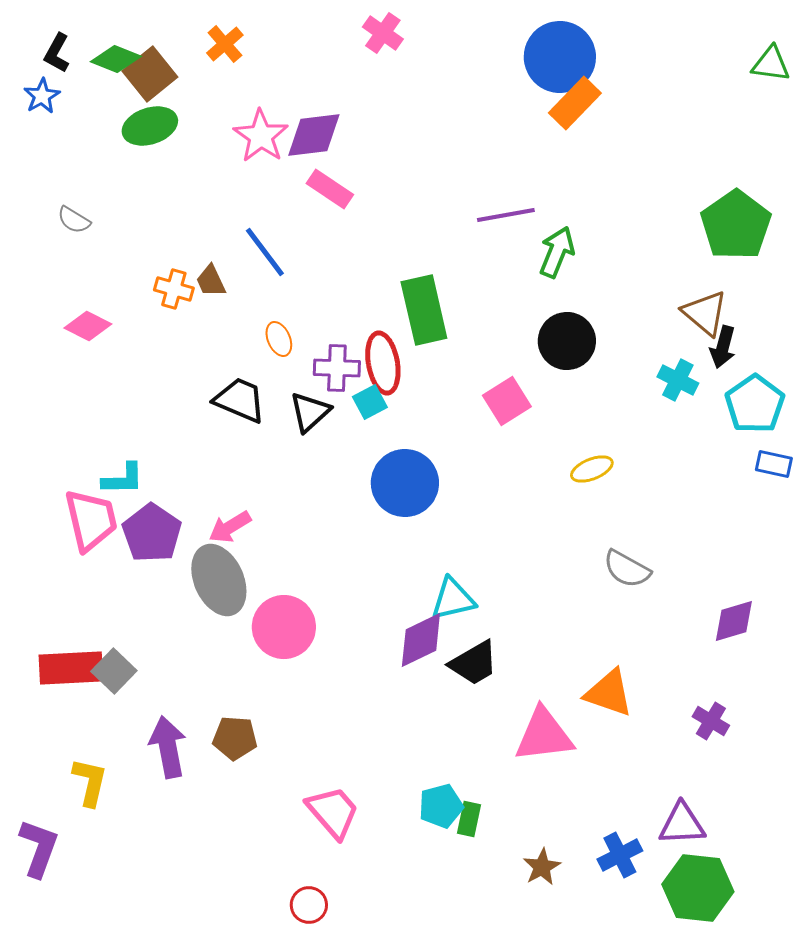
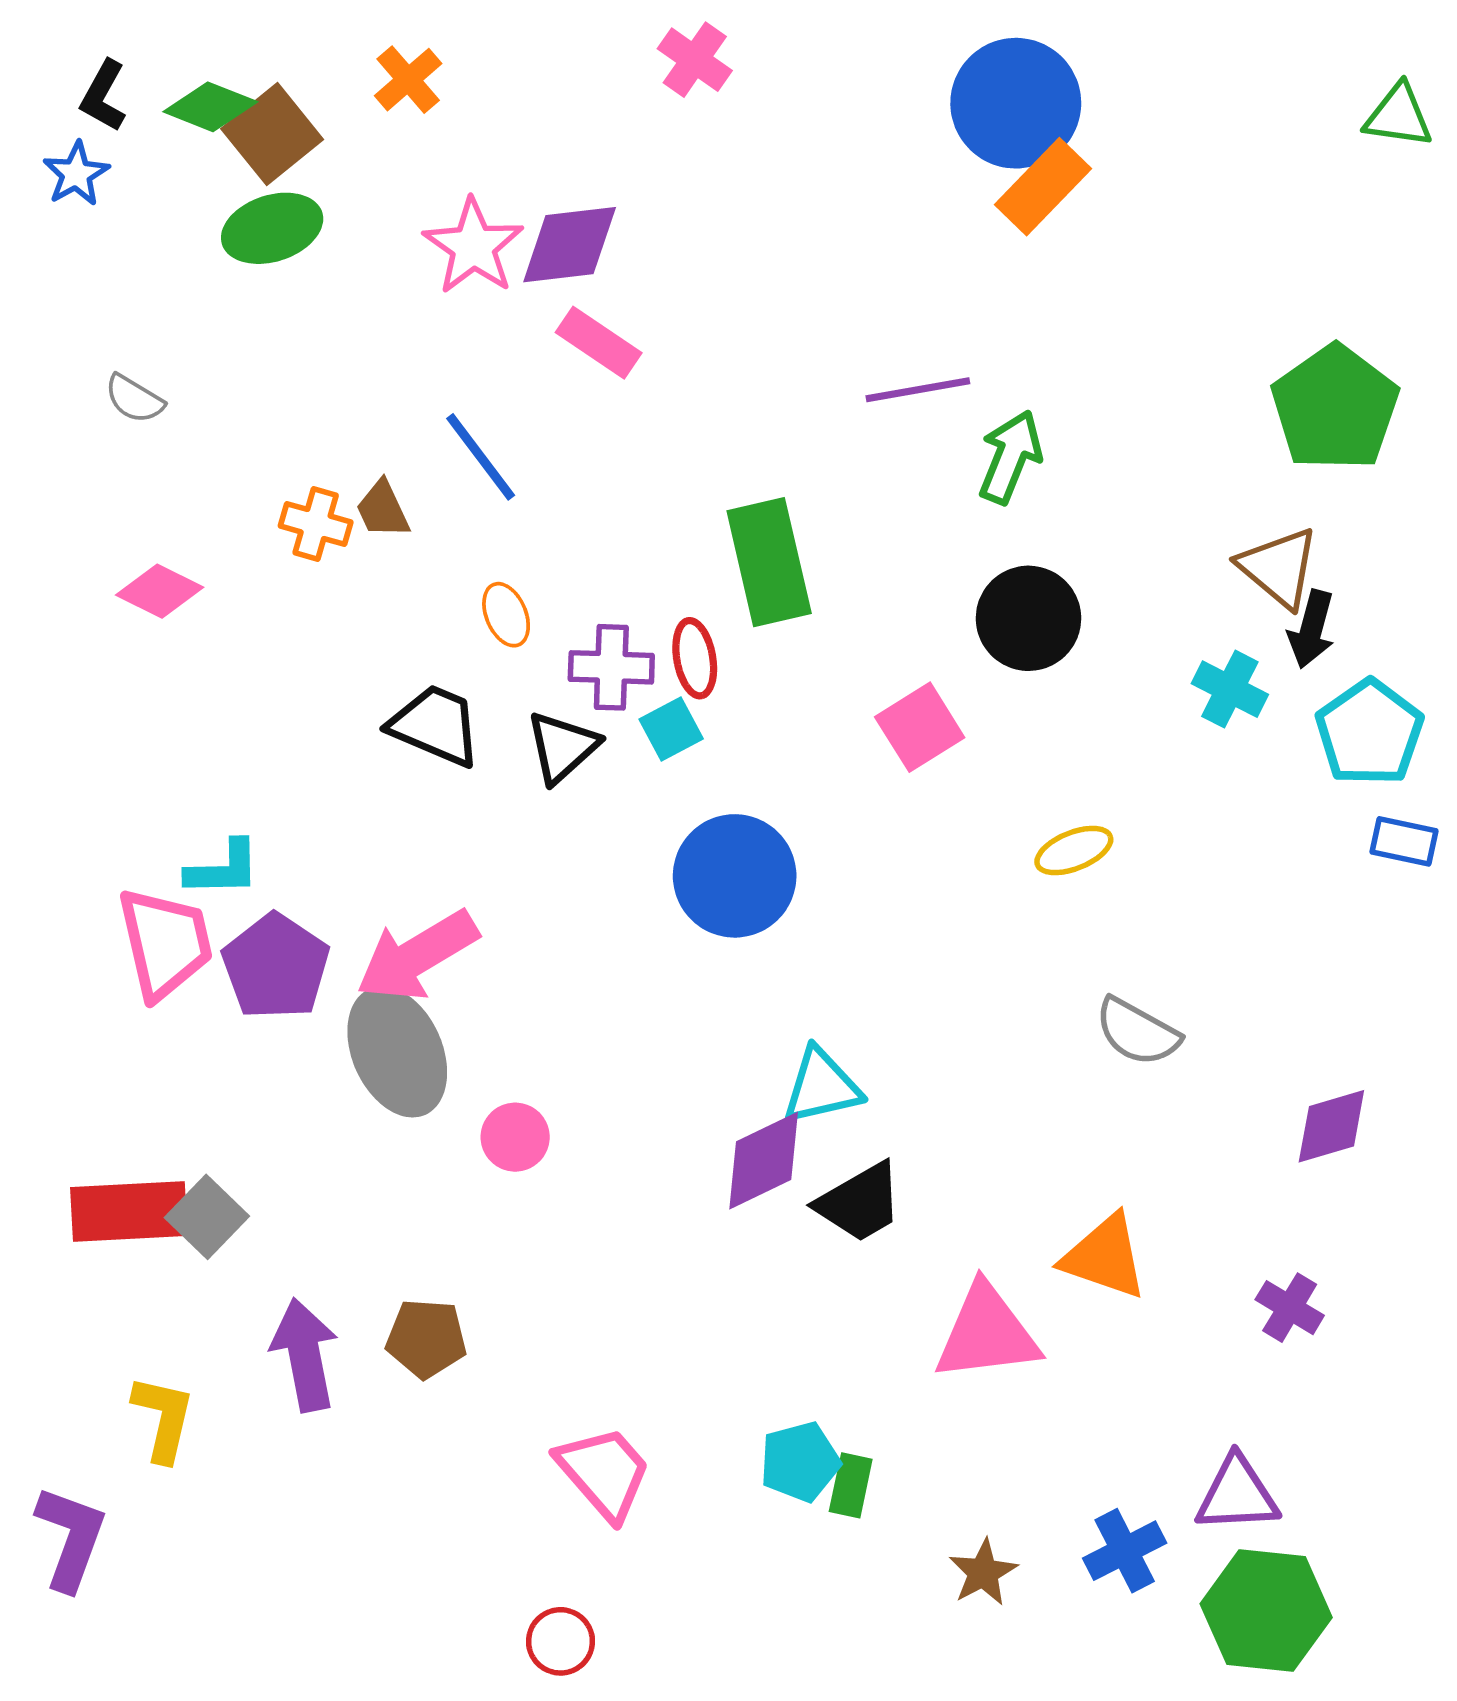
red ellipse: (383, 363) -> (695, 658), size x0.7
pink arrow: (230, 527) -> (417, 956), size x1.6
pink circle: (284, 627) -> (515, 1137), size x0.6

